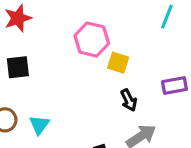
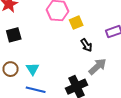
yellow square: (118, 63) -> (76, 23), turned -32

